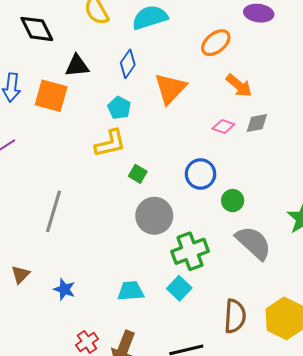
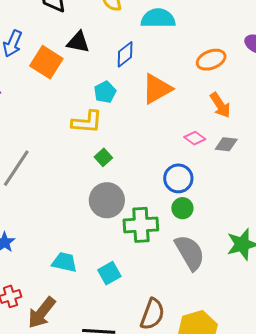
blue circle: (200, 174) -> (178, 178), moved
green cross: (190, 251) -> (141, 225), moved

